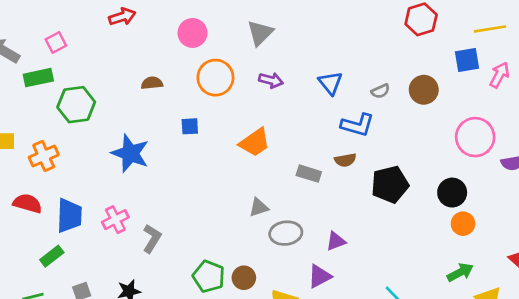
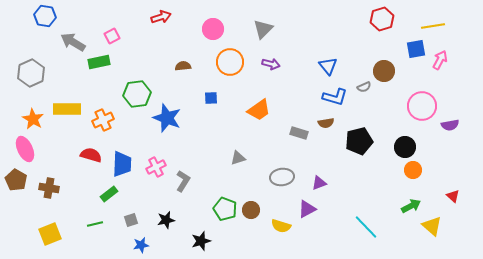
blue triangle: (330, 83) -> (328, 66), moved
gray semicircle: (380, 91) -> (364, 87), moved
green hexagon: (76, 105) -> (137, 94), moved
gray triangle: (259, 207) -> (238, 158), moved

